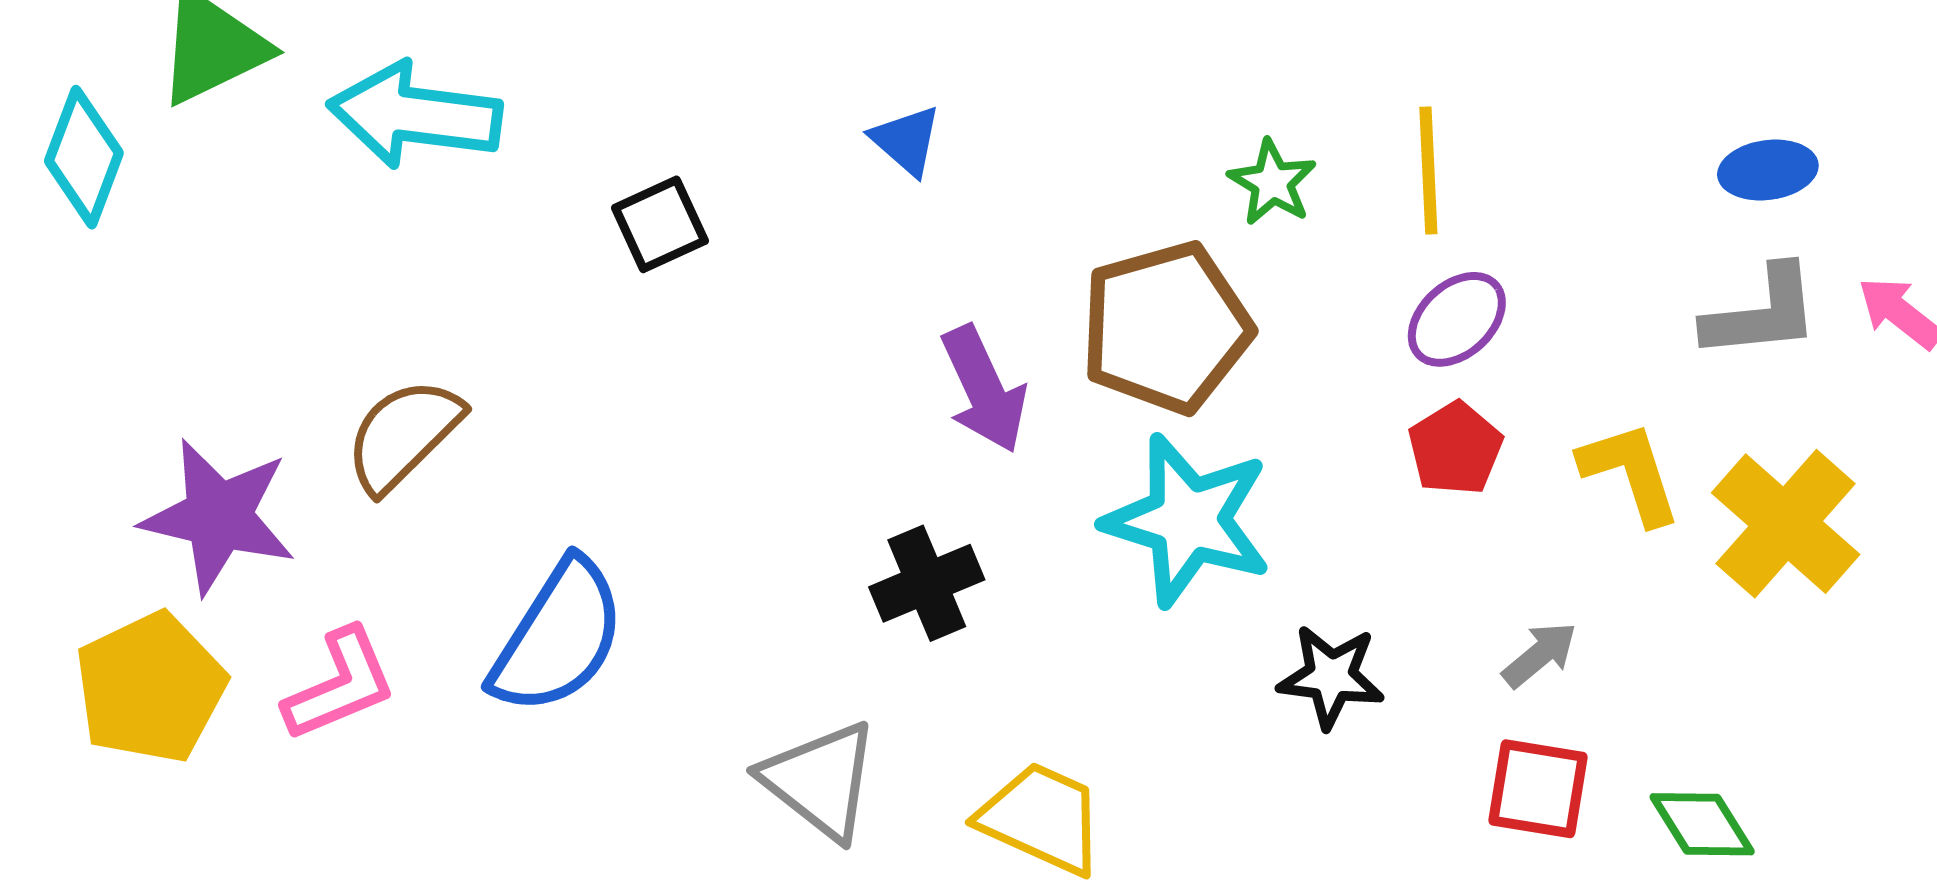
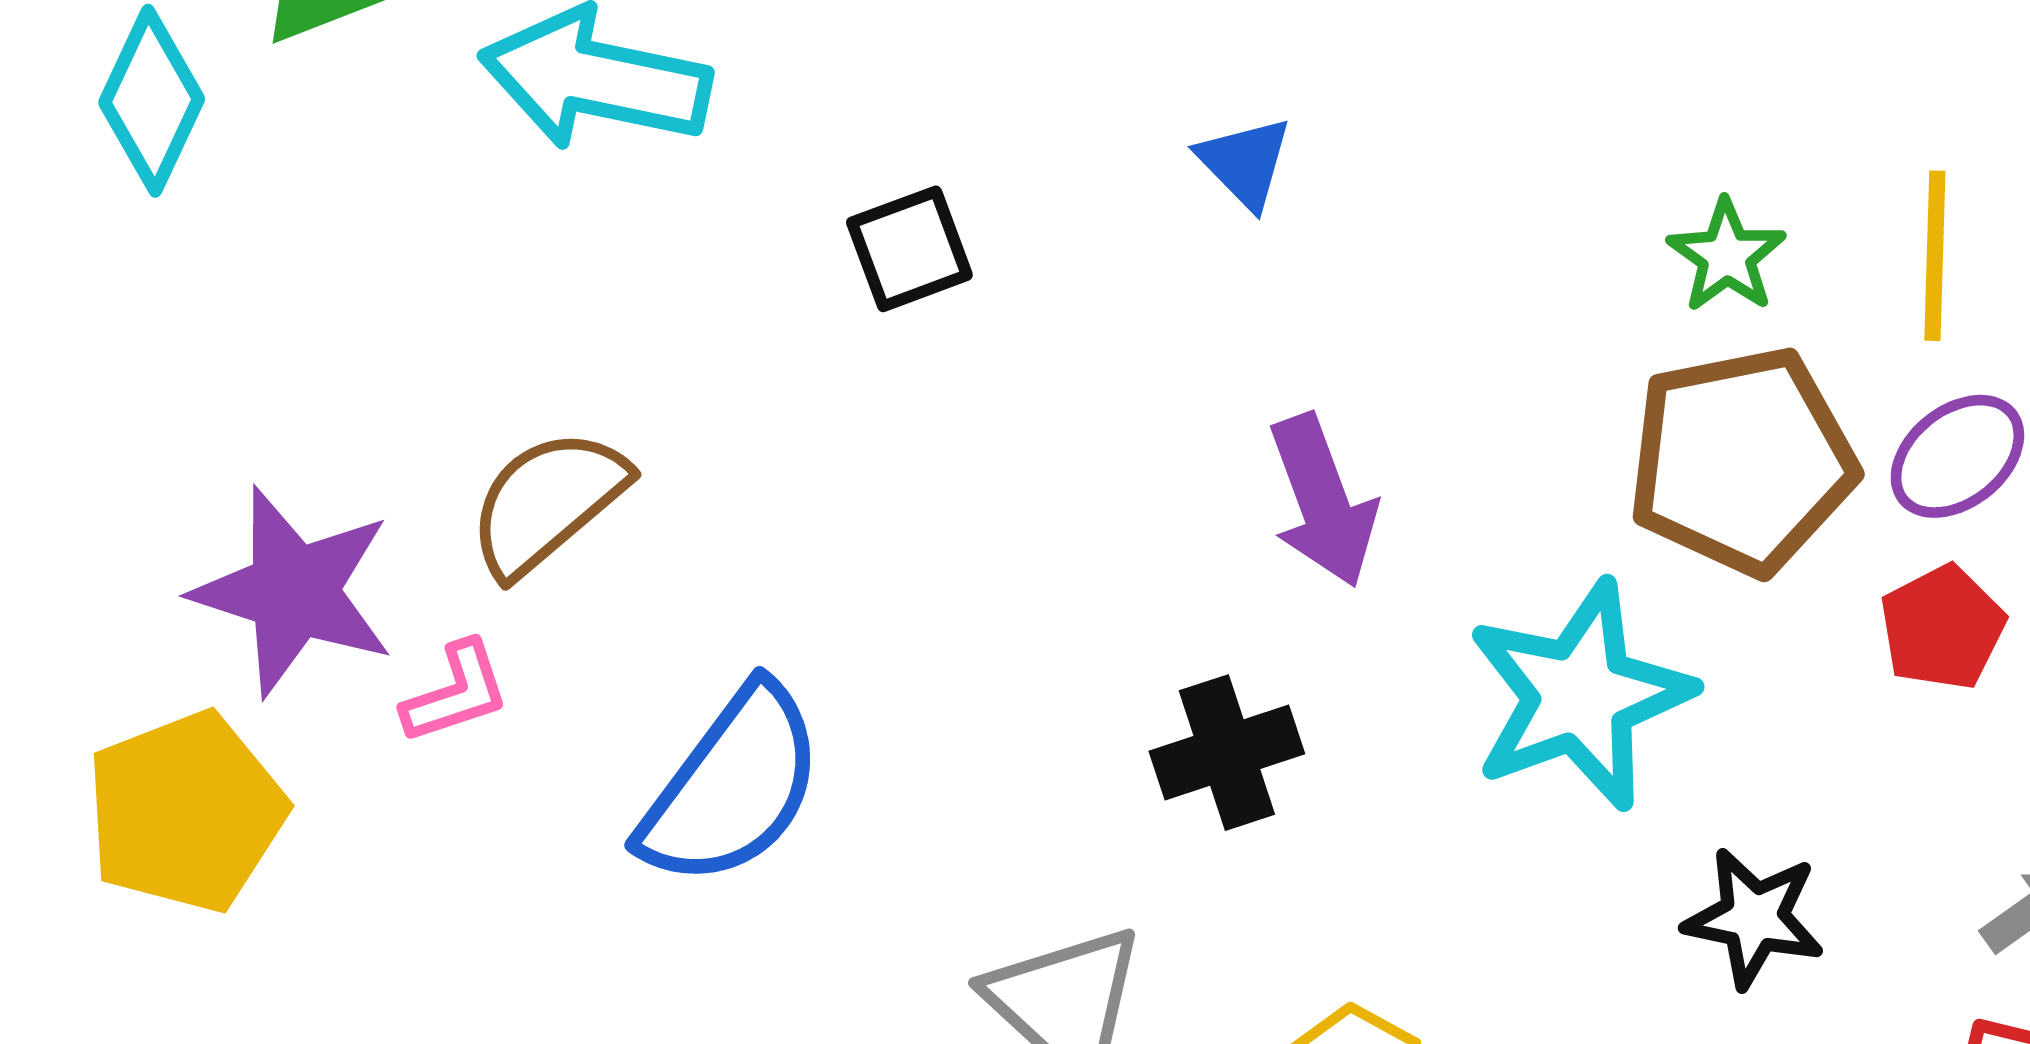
brown pentagon: (1166, 328) -> (1742, 461), moved
cyan star: (1188, 520) -> (1580, 695), turned 30
pink L-shape: (340, 685) -> (456, 693), moved, size x0.7

